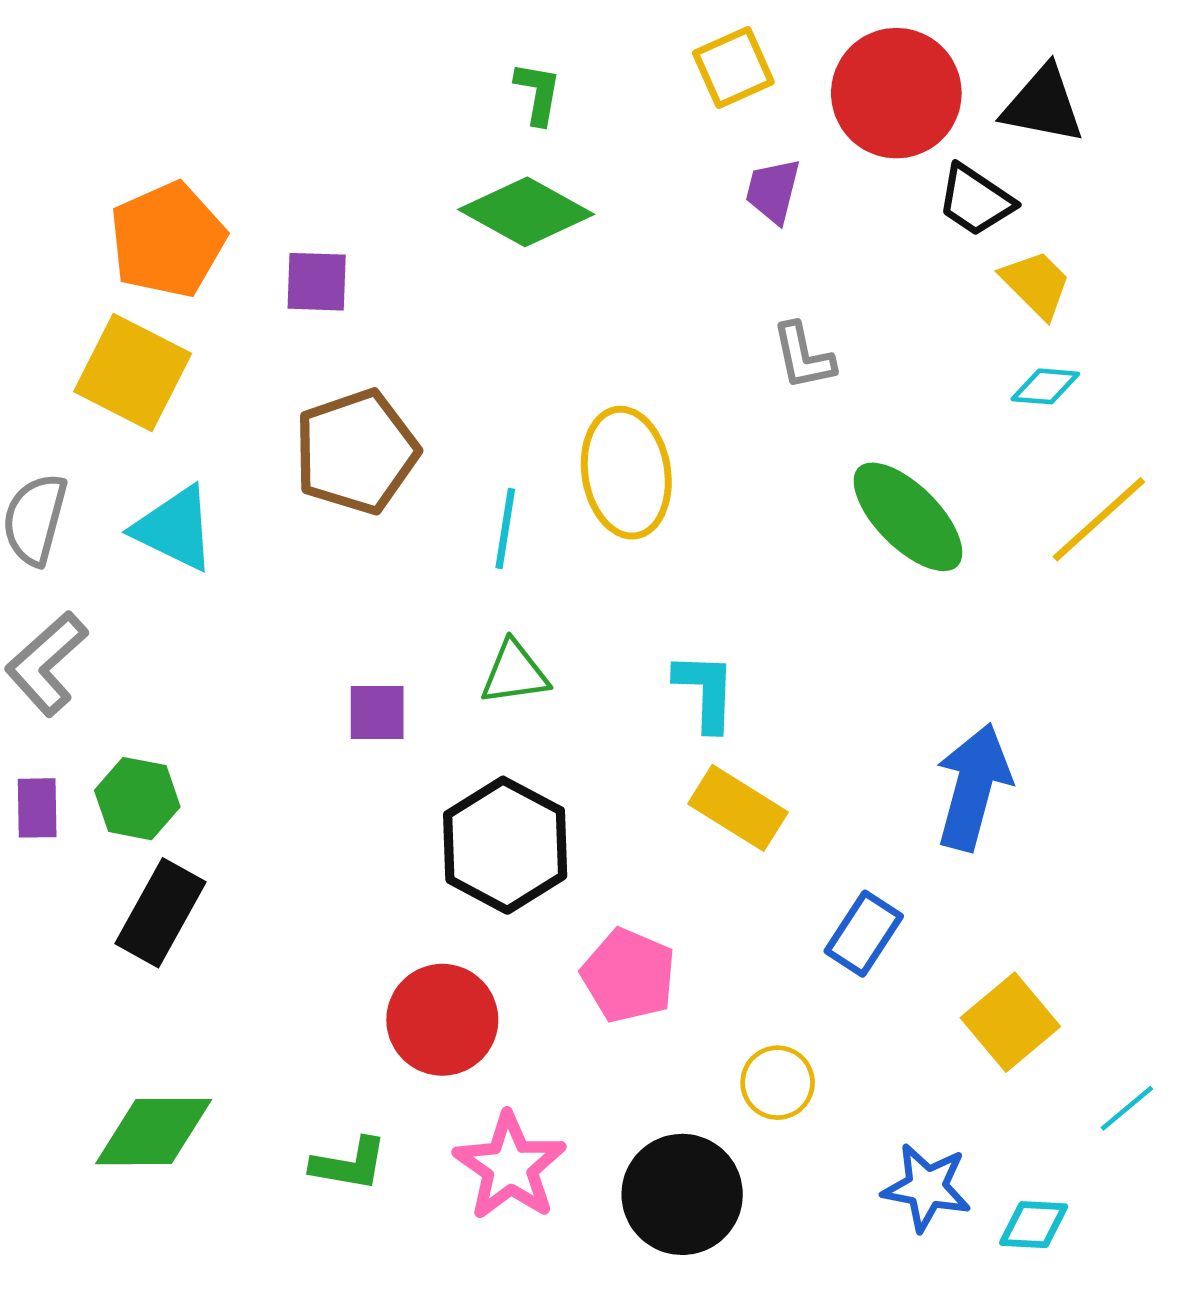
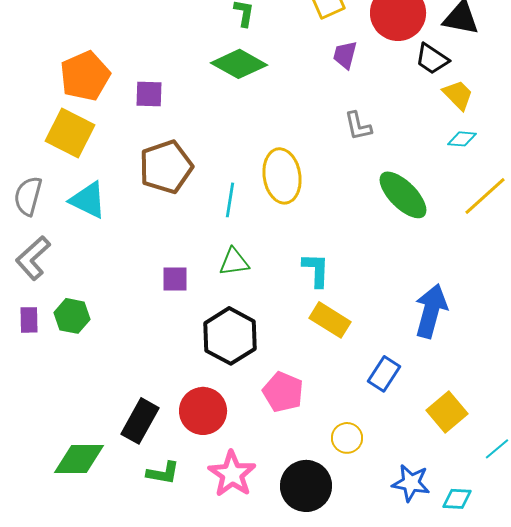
black rectangle: (161, 913) -> (140, 421), moved

